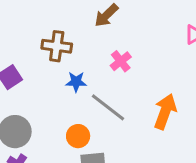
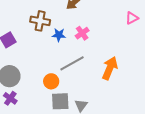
blue star: (76, 82) -> (59, 35), moved
gray line: (108, 107) -> (72, 63), turned -70

